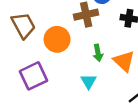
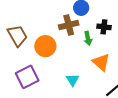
green arrow: (98, 53) -> (88, 38), moved

